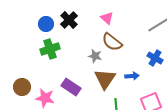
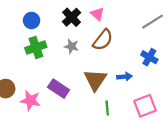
black cross: (69, 20) -> (72, 17), moved
brown semicircle: (112, 42) -> (103, 40), turned -90
gray star: (95, 56) -> (72, 46), moved

